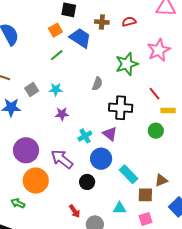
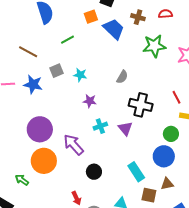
red semicircle: (129, 22) -> (165, 14), moved
green line: (57, 55) -> (68, 40), moved
green star: (127, 64) -> (154, 46), moved
purple star: (62, 114) -> (90, 101), moved
blue circle: (101, 159) -> (164, 156), moved

